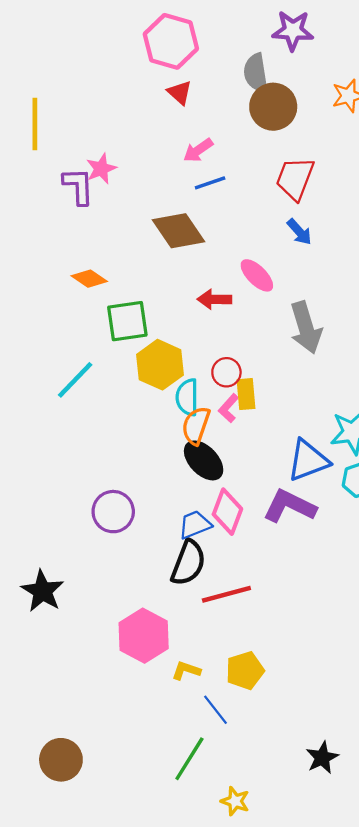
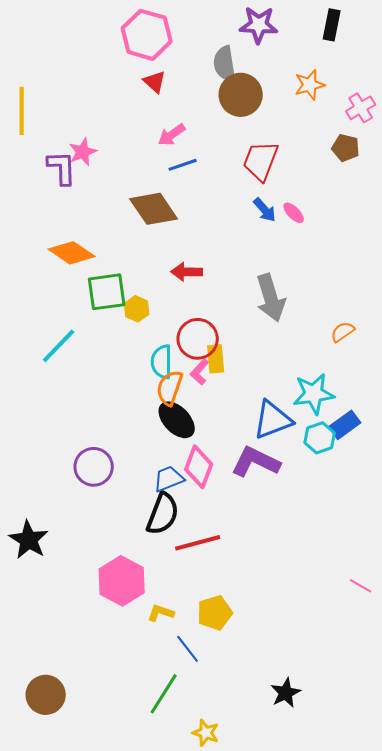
pink ellipse: (257, 275) -> (294, 213), moved, size x0.7
orange diamond: (89, 279) -> (72, 253), size x1.4
yellow hexagon: (160, 365) -> (137, 309), moved, size x0.6
red circle: (226, 372) -> (198, 339), size x1.5

